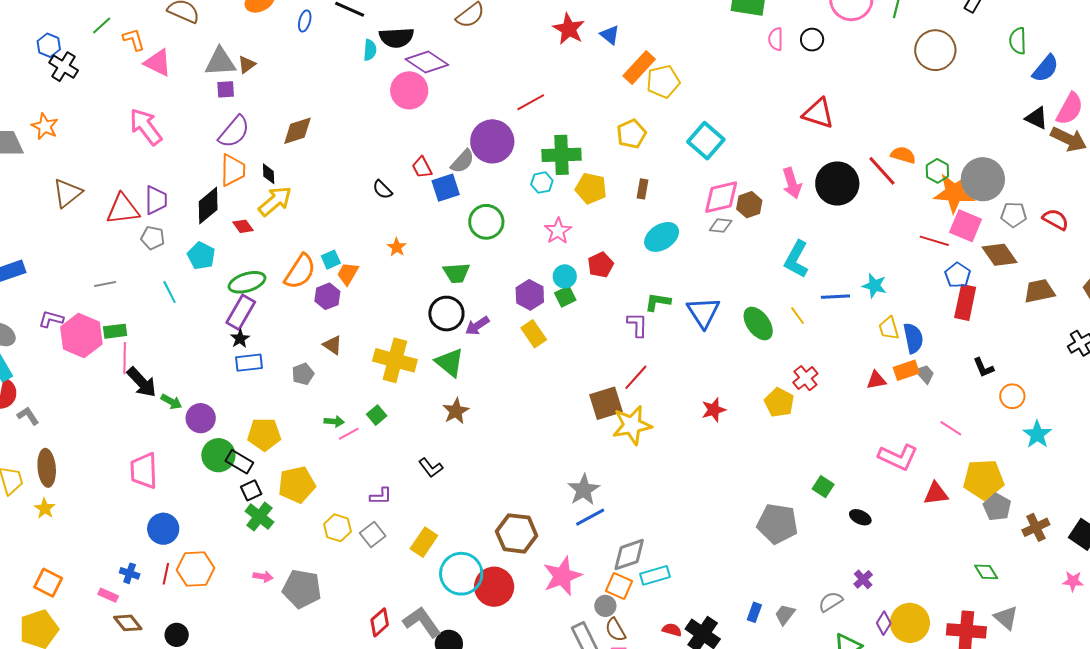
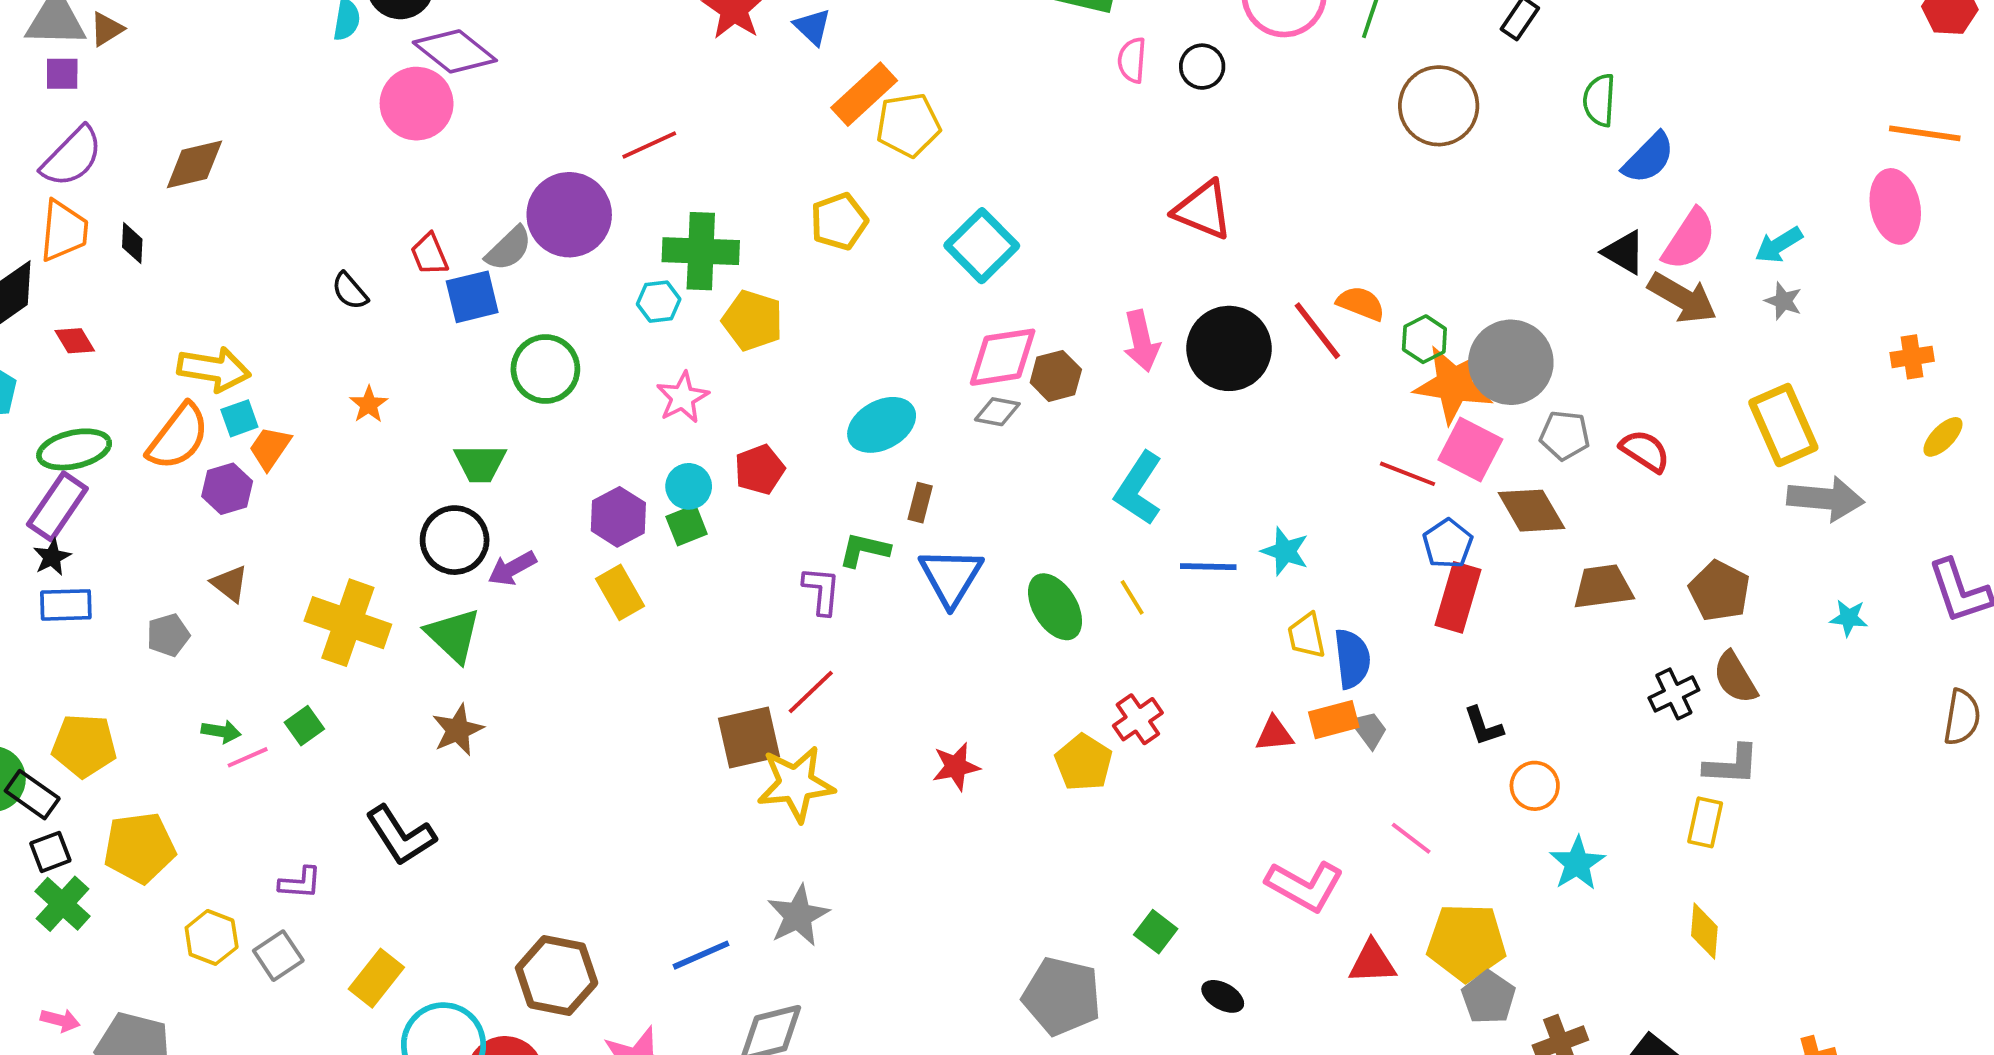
brown rectangle: (642, 189) -> (920, 503), moved
yellow arrow: (275, 201) -> (214, 369), moved, turned 45
black L-shape: (431, 468) -> (401, 835), size x1.5
gray star: (584, 490) -> (798, 916), moved

